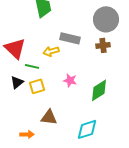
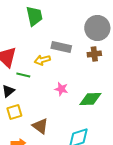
yellow square: (37, 86) -> (14, 112), moved
green diamond: (99, 90) -> (90, 99), turned 30
brown triangle: (49, 117) -> (40, 126), turned 30

